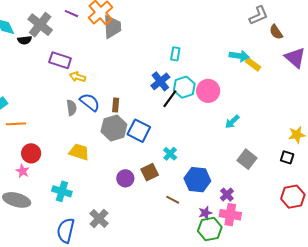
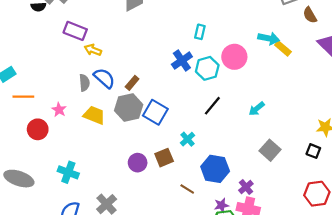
pink circle: (208, 91) -> (234, 57), moved
black line: (170, 99) -> (212, 106), moved
brown rectangle: (116, 105) -> (132, 83), turned 32
yellow trapezoid: (79, 152) -> (94, 115), moved
pink star: (23, 171) -> (59, 110), moved

